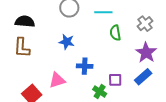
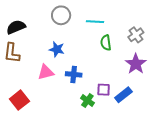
black semicircle: (25, 21) -> (16, 27), turned -30
blue rectangle: (143, 77) -> (123, 95), moved
pink triangle: (57, 80) -> (46, 72), moved

